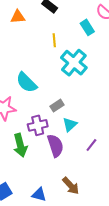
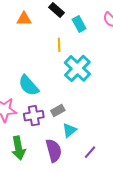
cyan rectangle: (87, 27) -> (79, 24), moved
purple cross: (38, 125) -> (34, 116), moved

